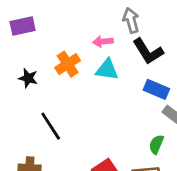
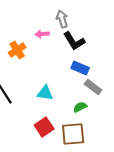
cyan triangle: (107, 70) -> (45, 93), moved
green semicircle: (156, 144) -> (80, 107), turned 40

